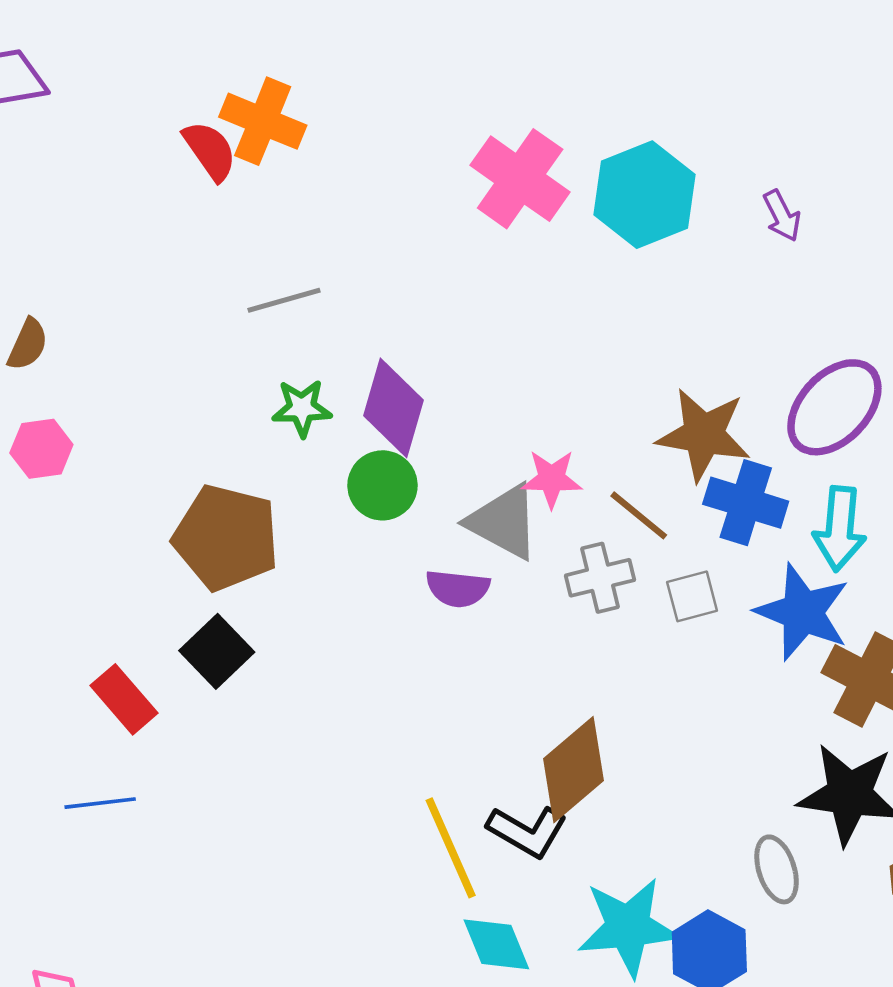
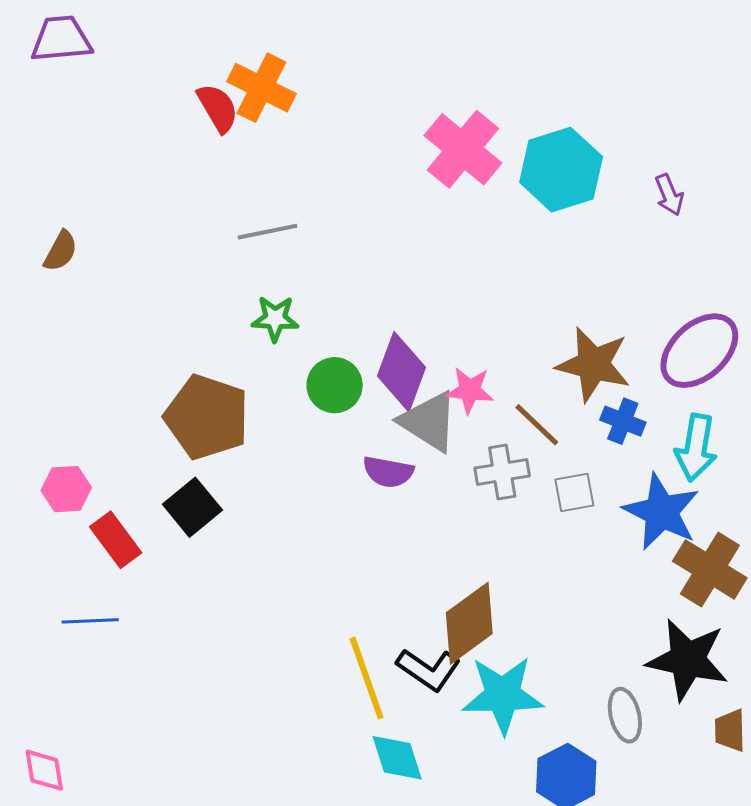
purple diamond: (394, 408) -> (401, 372), moved
pink hexagon: (41, 449) -> (66, 489), moved
blue cross: (746, 503) -> (623, 421), size x0.7
cyan star: (628, 927) -> (503, 695), moved

